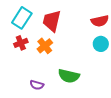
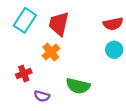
red cross: (21, 43) -> (24, 74), moved

